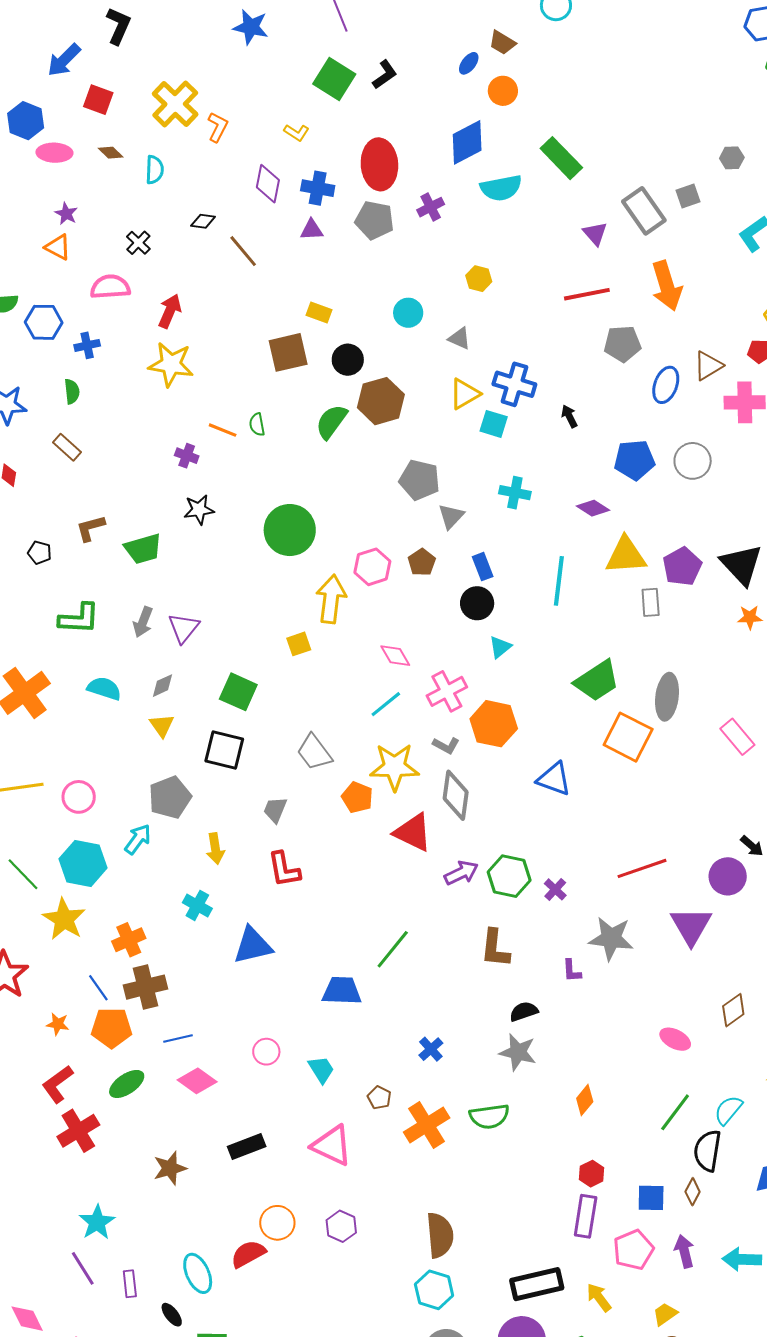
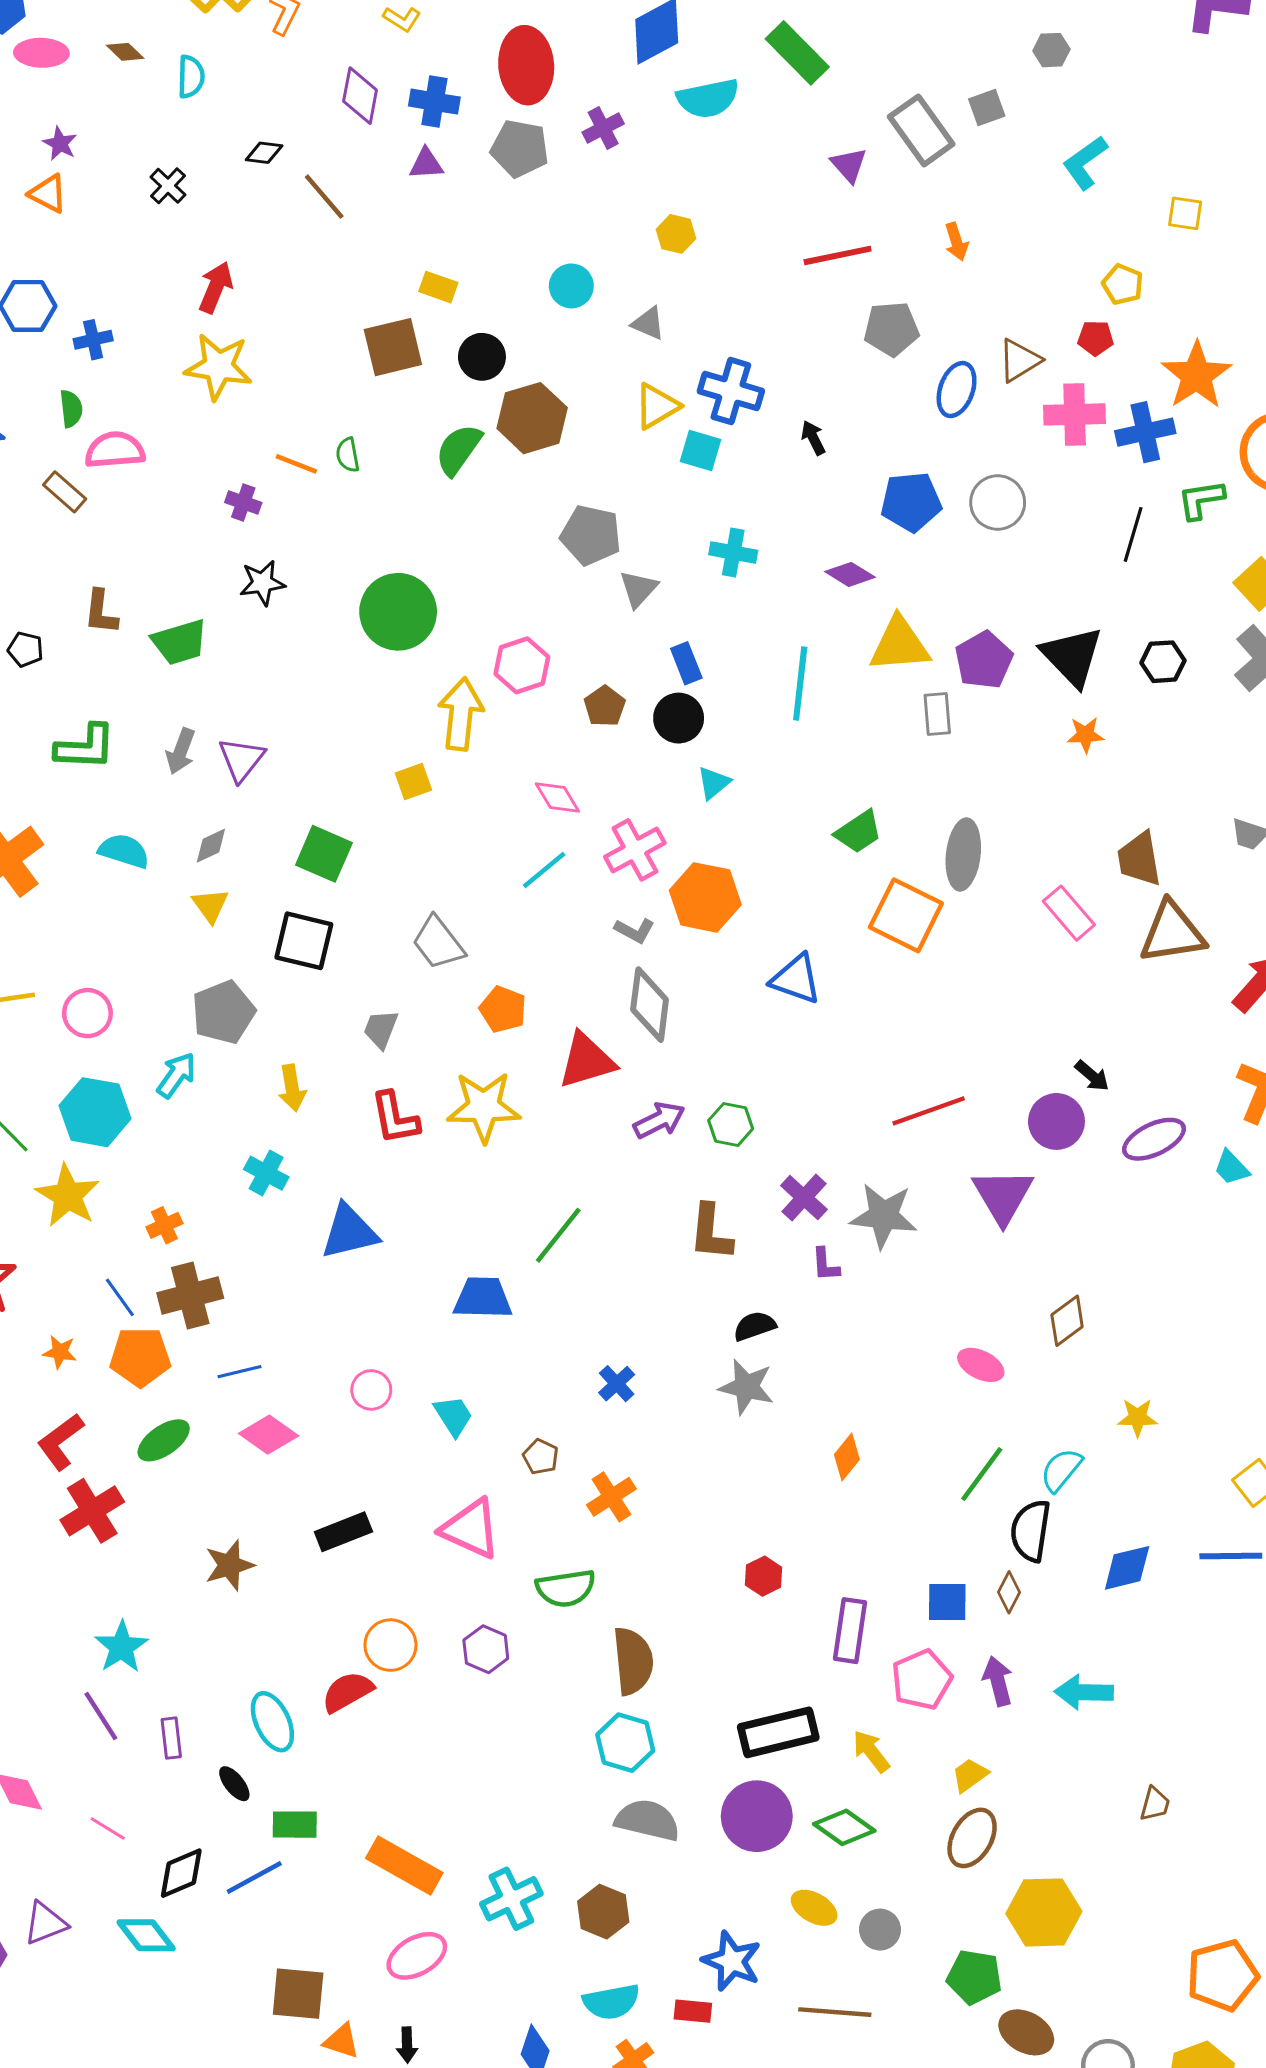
orange arrow: (667, 286) -> (956, 242), size x0.5
pink semicircle: (110, 287) -> (115, 450), moved
brown L-shape: (90, 528) -> (101, 612), turned -68
brown pentagon: (422, 562) -> (605, 706), moved
green trapezoid: (597, 681) -> (859, 832), size x0.7
yellow star: (394, 767) -> (484, 1107), moved
red triangle: (413, 832) -> (587, 1061), turned -42
green hexagon: (509, 876) -> (731, 1125), size x0.7
purple cross: (555, 889) -> (804, 1198), moved, size x1.4
orange cross: (129, 940) -> (164, 1225), size x0.7
green semicircle: (489, 1116) -> (566, 1588), moved
orange cross: (427, 1125) -> (611, 1497), size x0.7
red hexagon: (592, 1174) -> (764, 1576), moved

